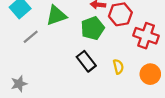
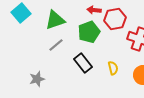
gray line: (31, 37) -> (56, 45), moved
gray star: (19, 84) -> (37, 79), moved

